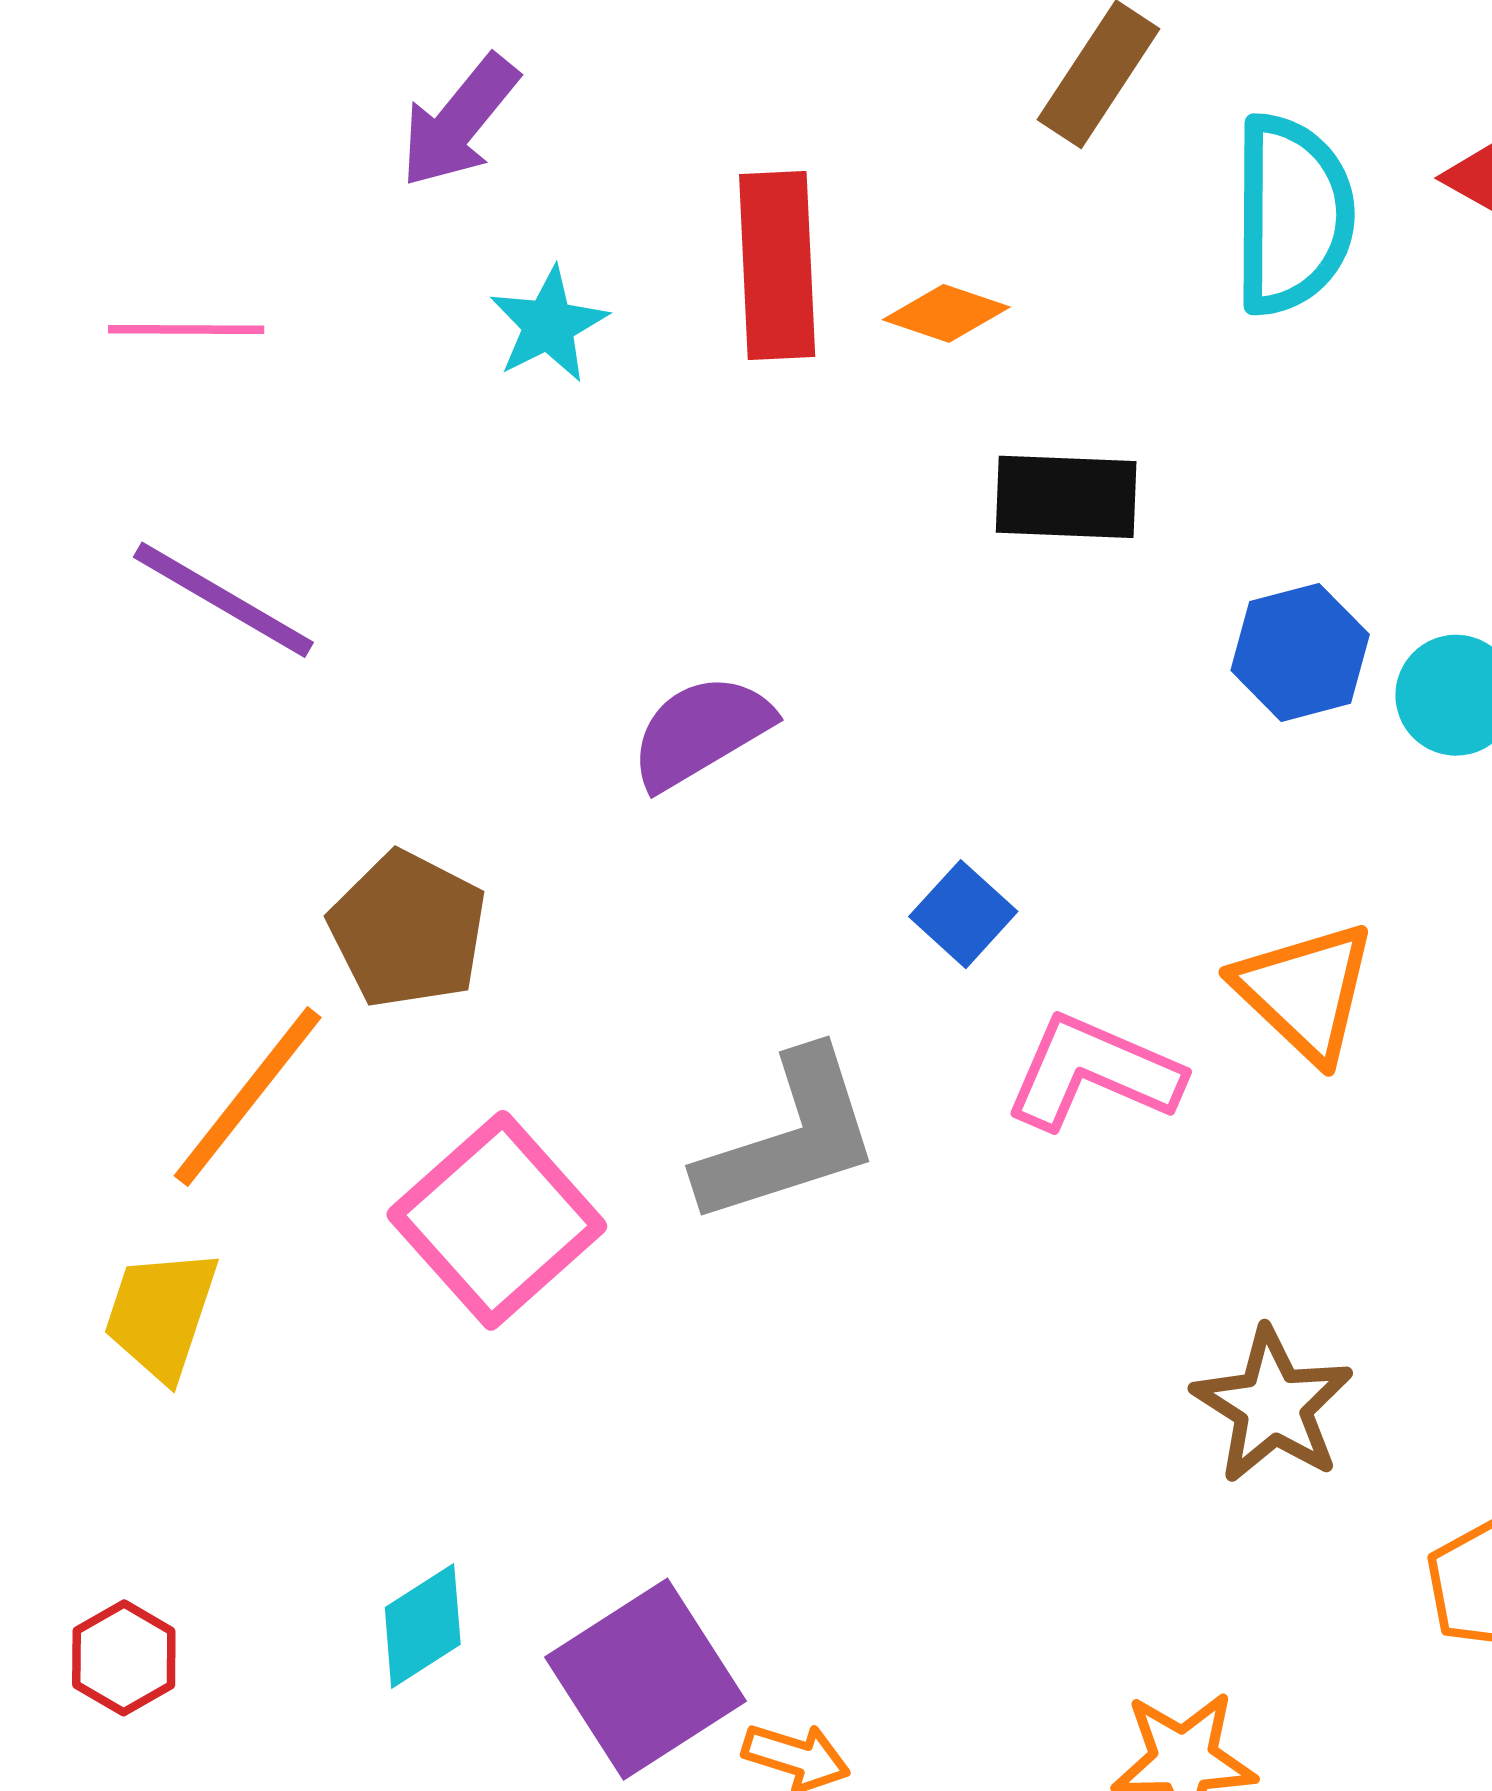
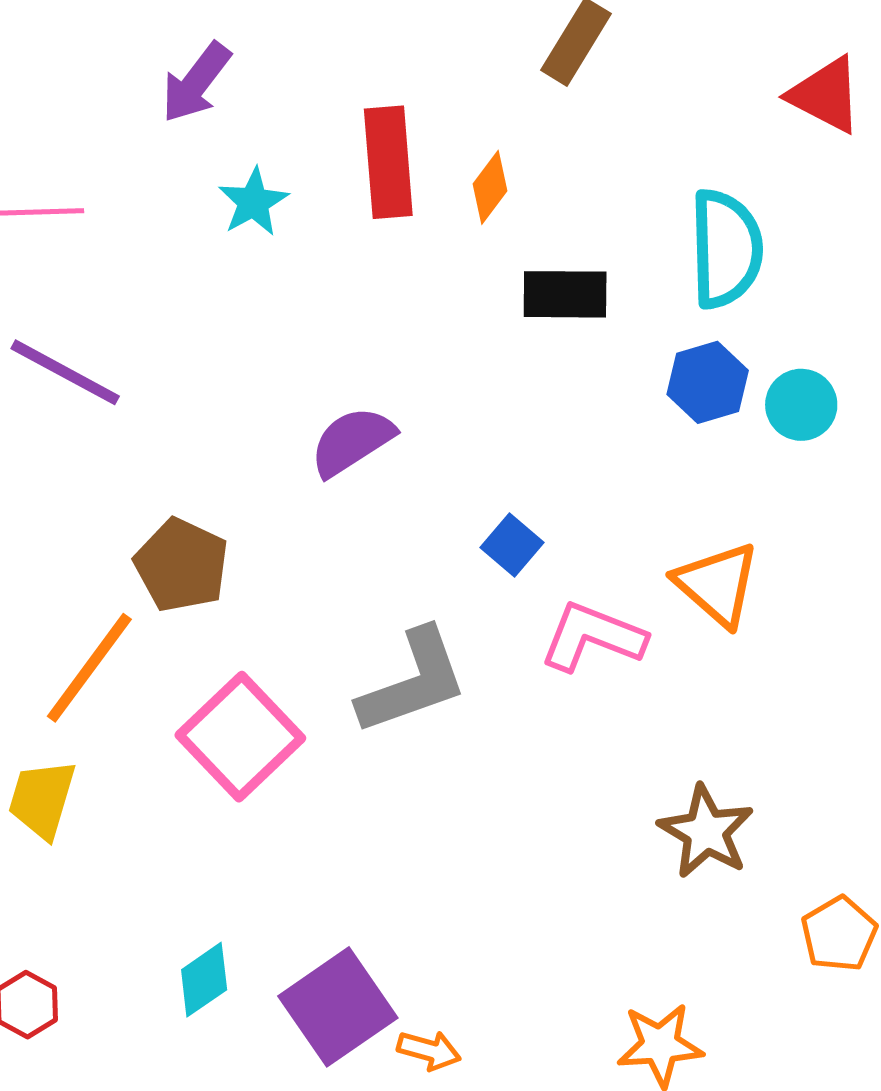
cyan semicircle: (1292, 215) -> (726, 249), moved
orange diamond: (946, 313) -> (490, 187), turned -70

